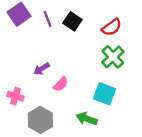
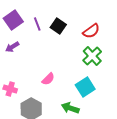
purple arrow: (42, 69) -> (12, 47), moved
cyan square: (105, 94) -> (85, 87), turned 36

